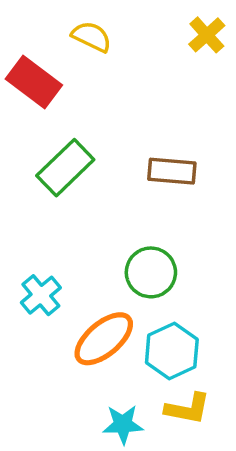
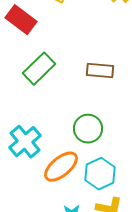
cyan cross: (41, 295) -> (25, 142), size x1.4

